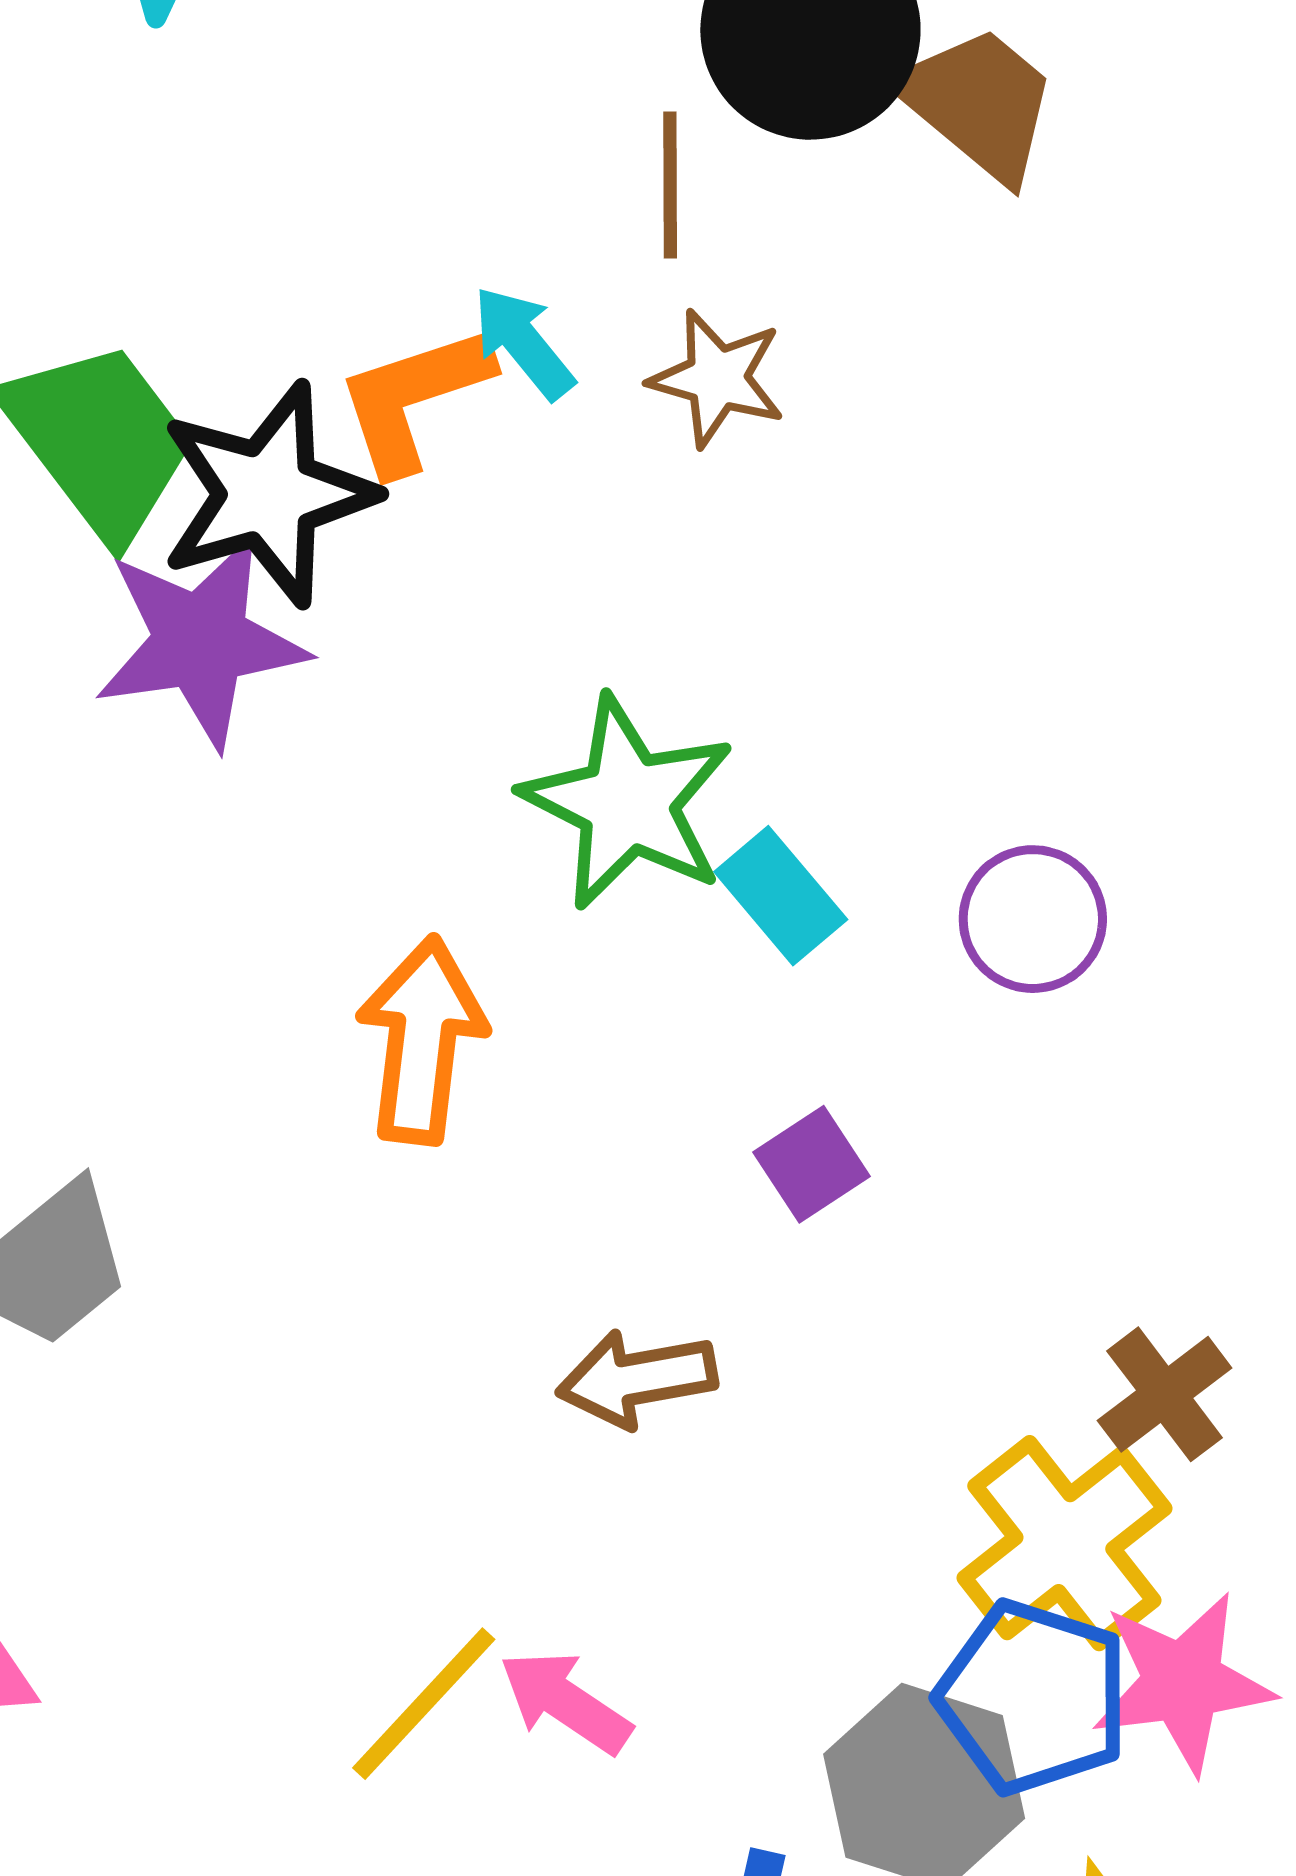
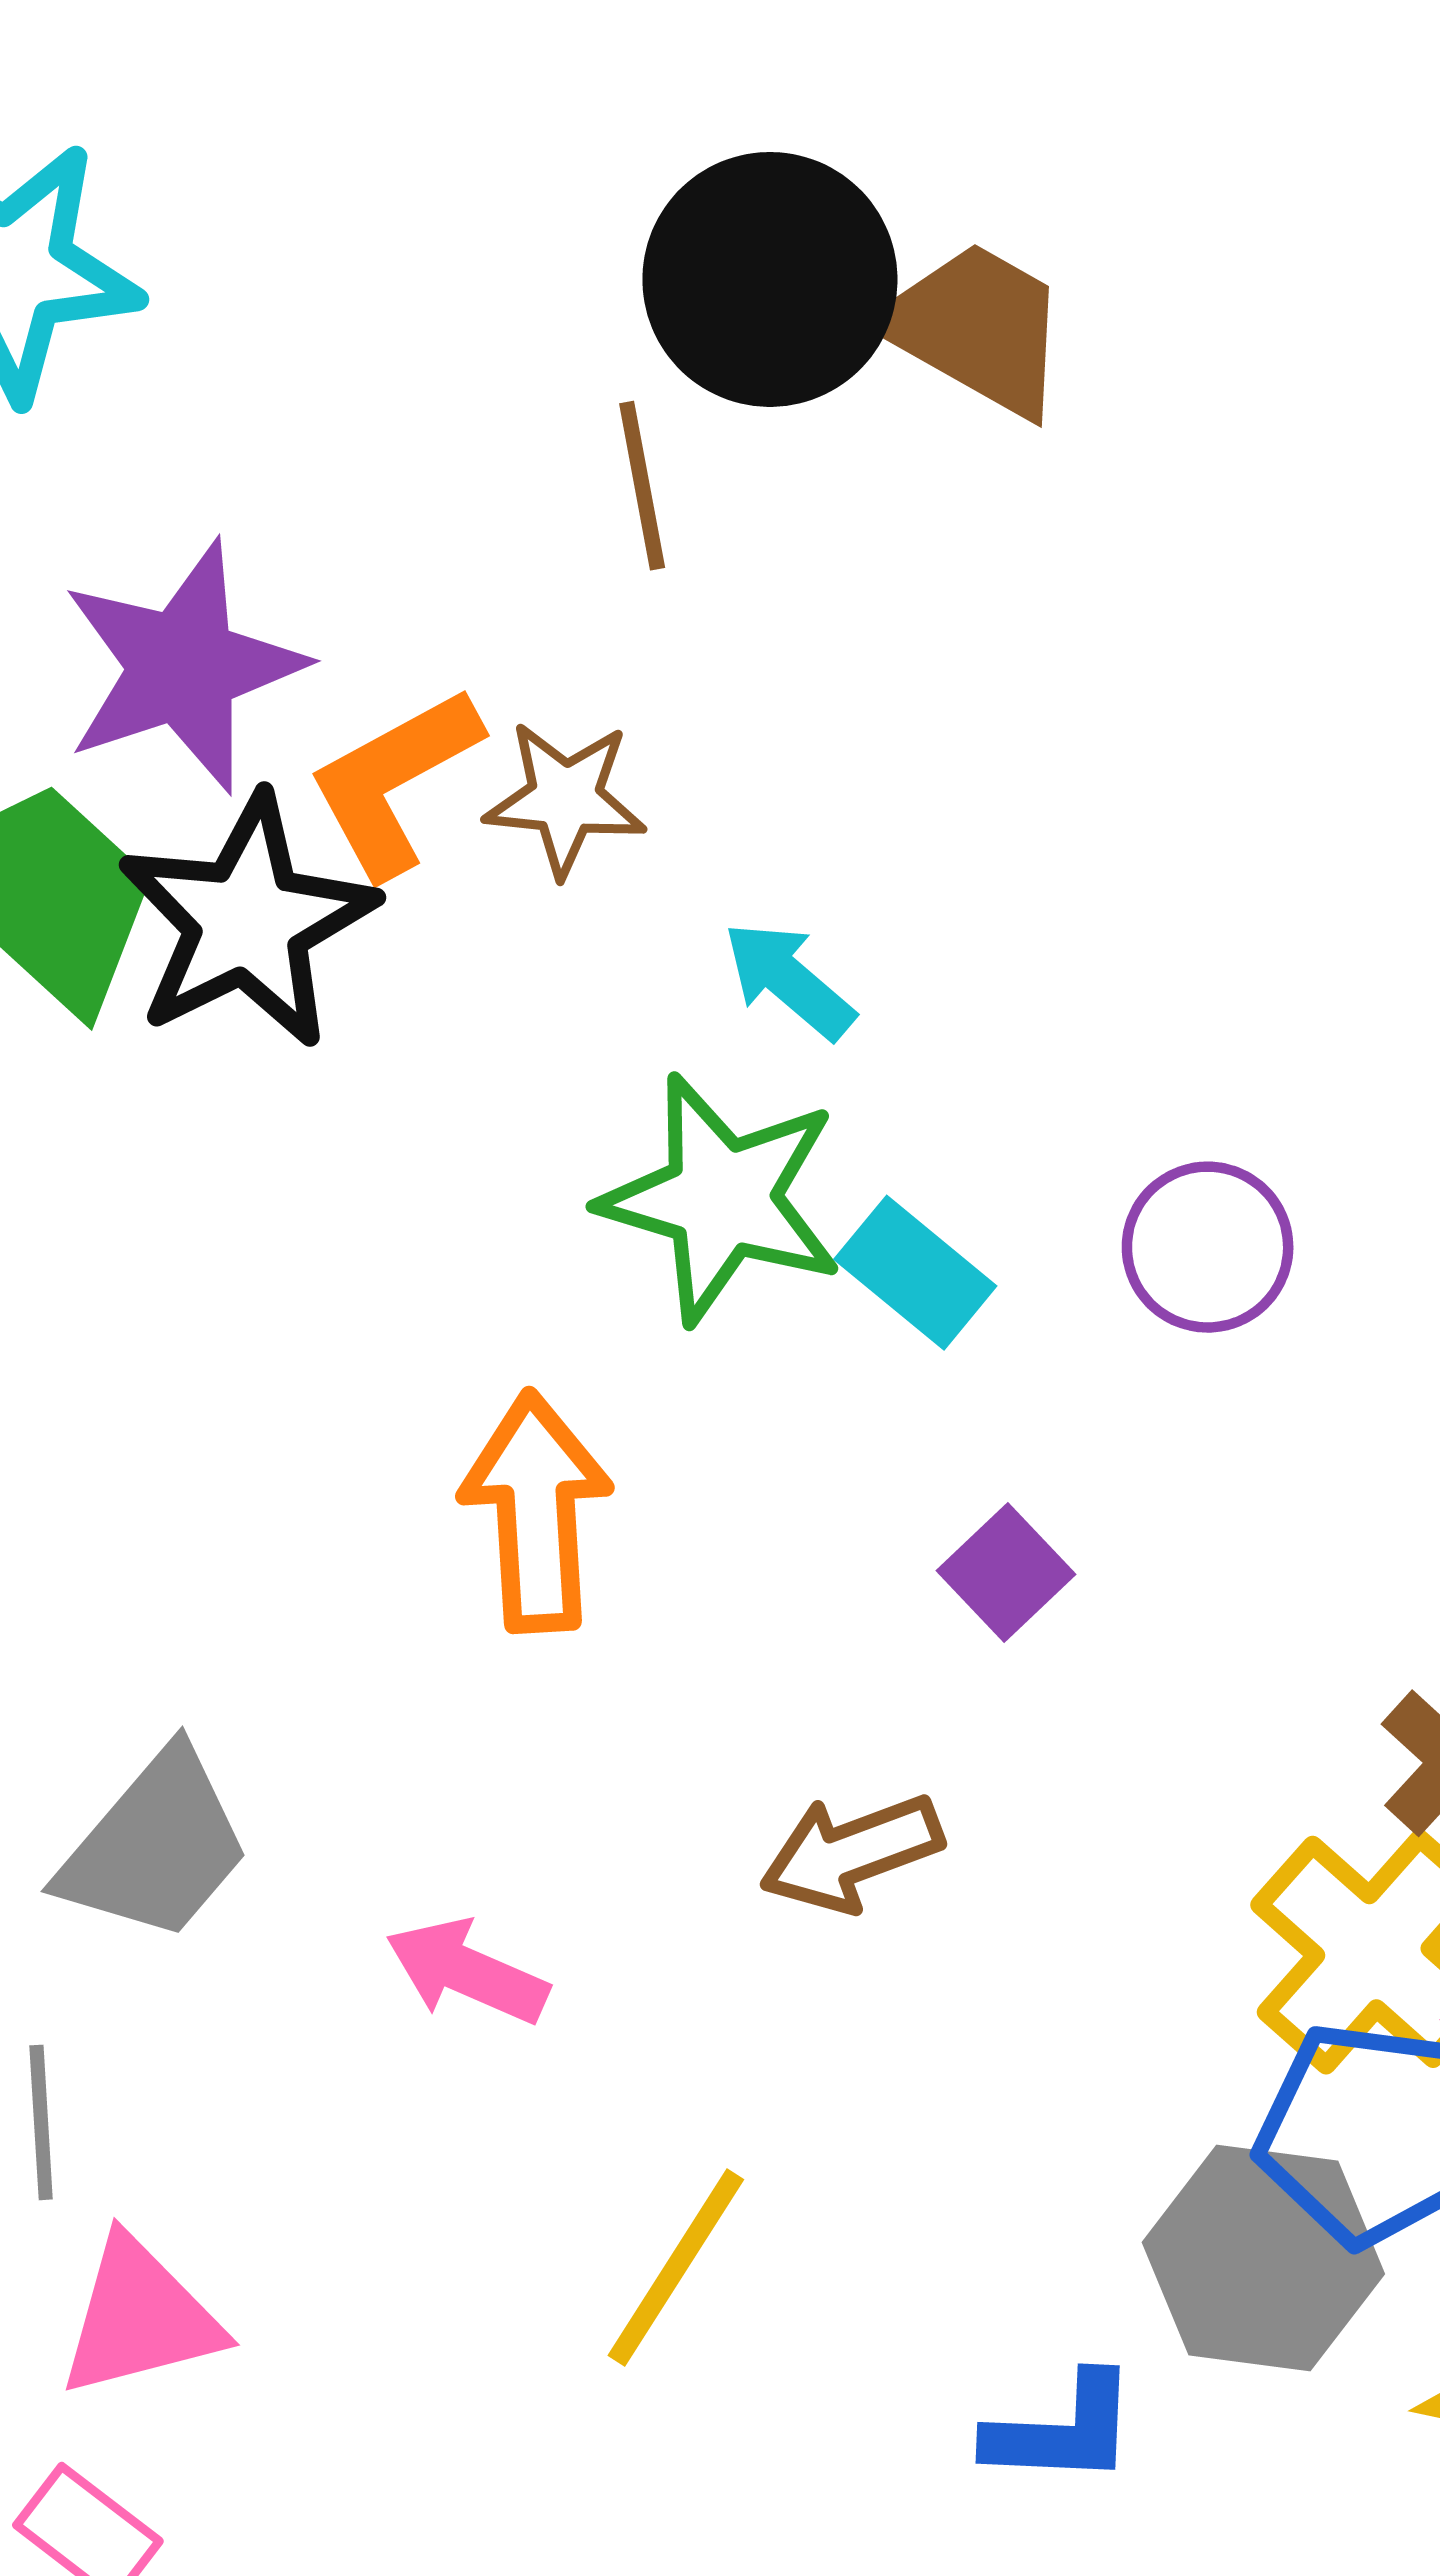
cyan arrow: (523, 343) -> (789, 980), moved
brown star: (717, 378) -> (565, 799), moved
purple star: (201, 642) -> (183, 667), moved
pink arrow: (565, 1702) -> (467, 1972), moved

